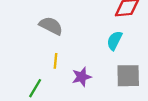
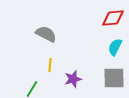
cyan semicircle: (115, 41) -> (115, 47), moved

